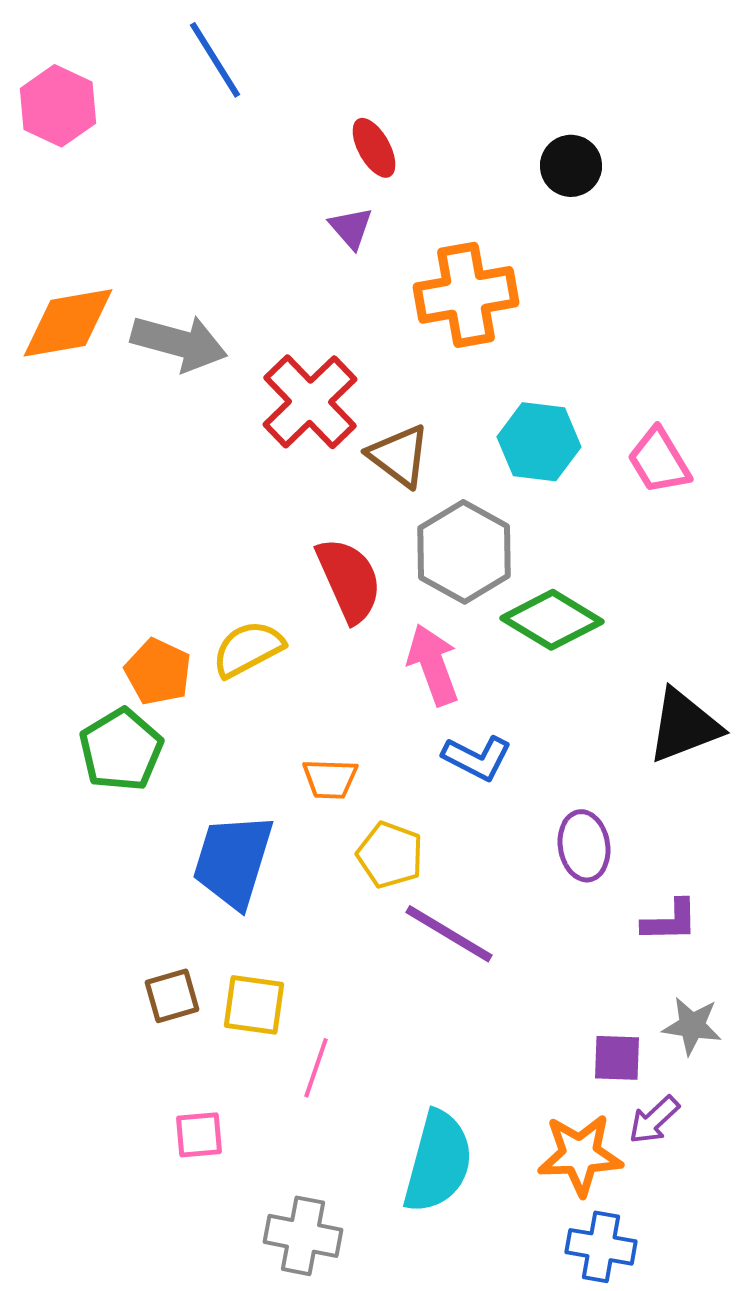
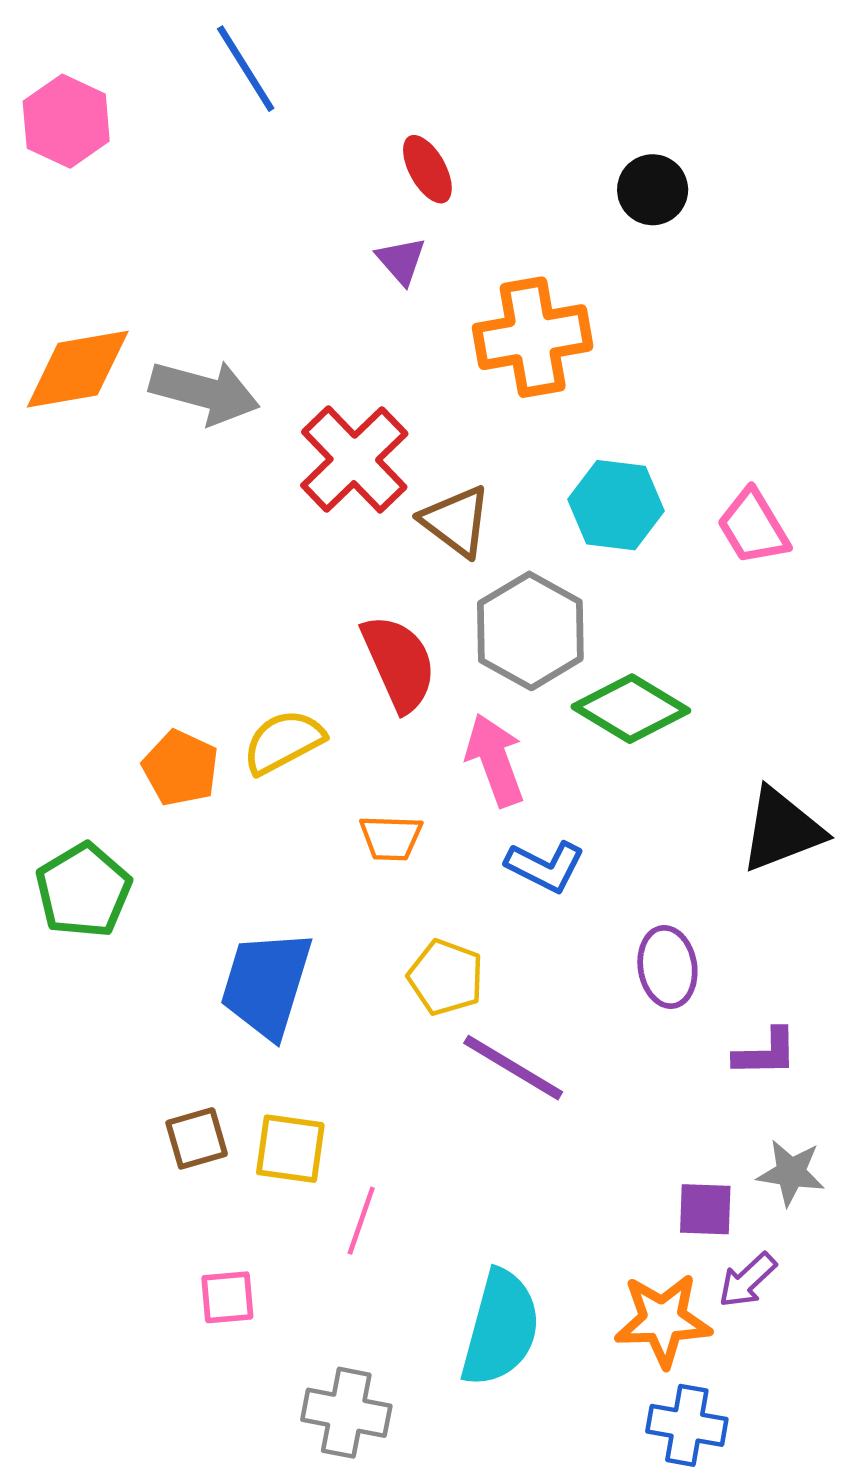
green pentagon: (121, 750) -> (83, 890), moved
orange trapezoid: (330, 779) -> (391, 838), moved

